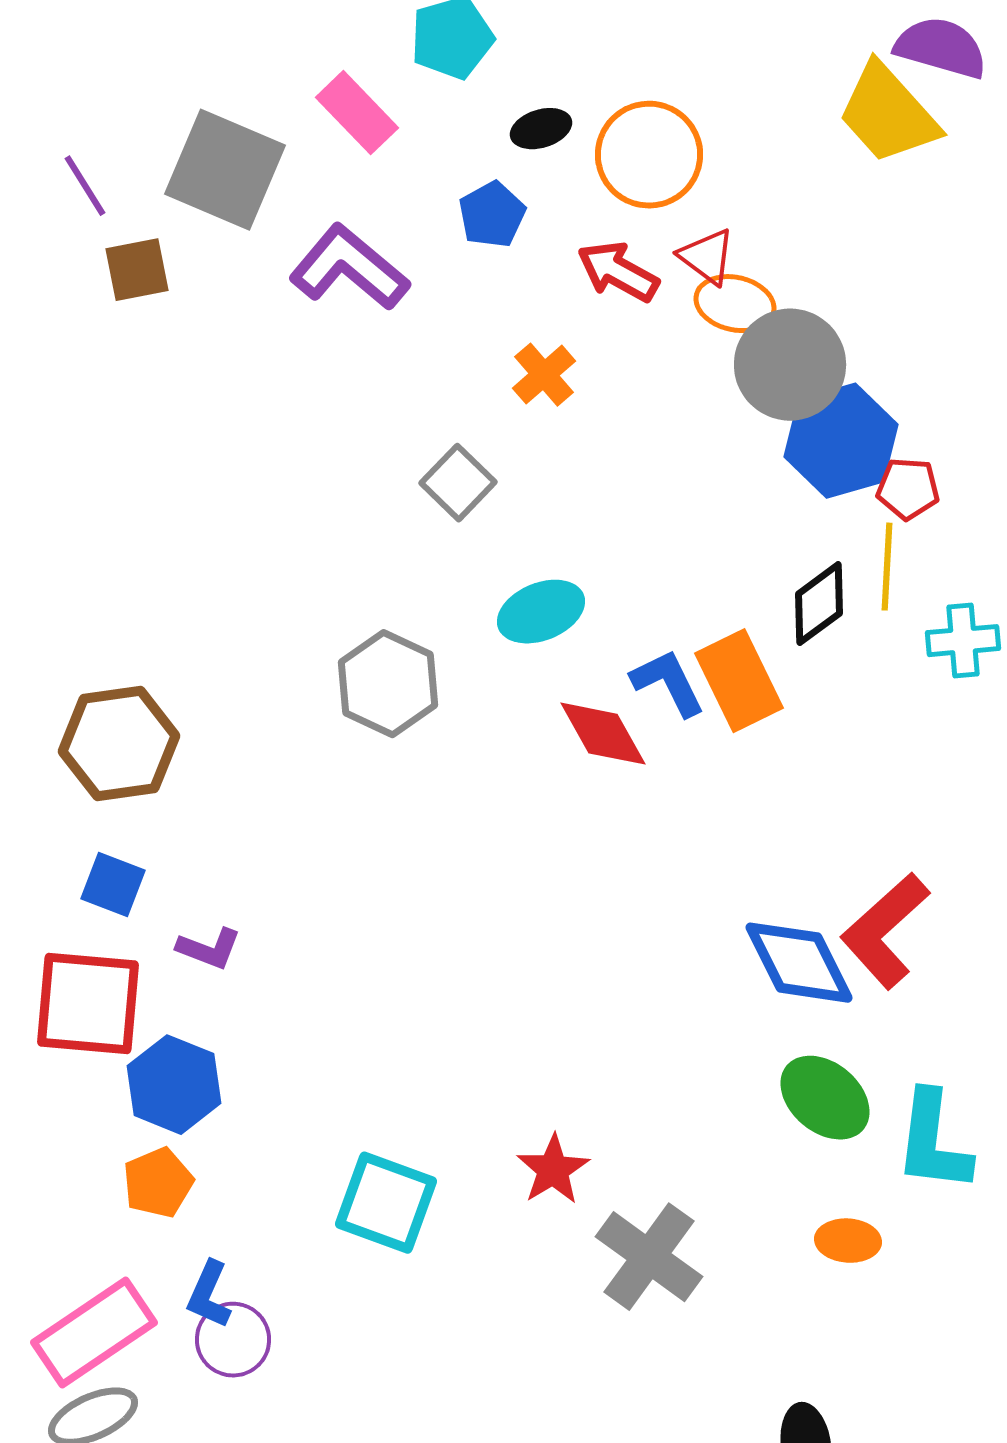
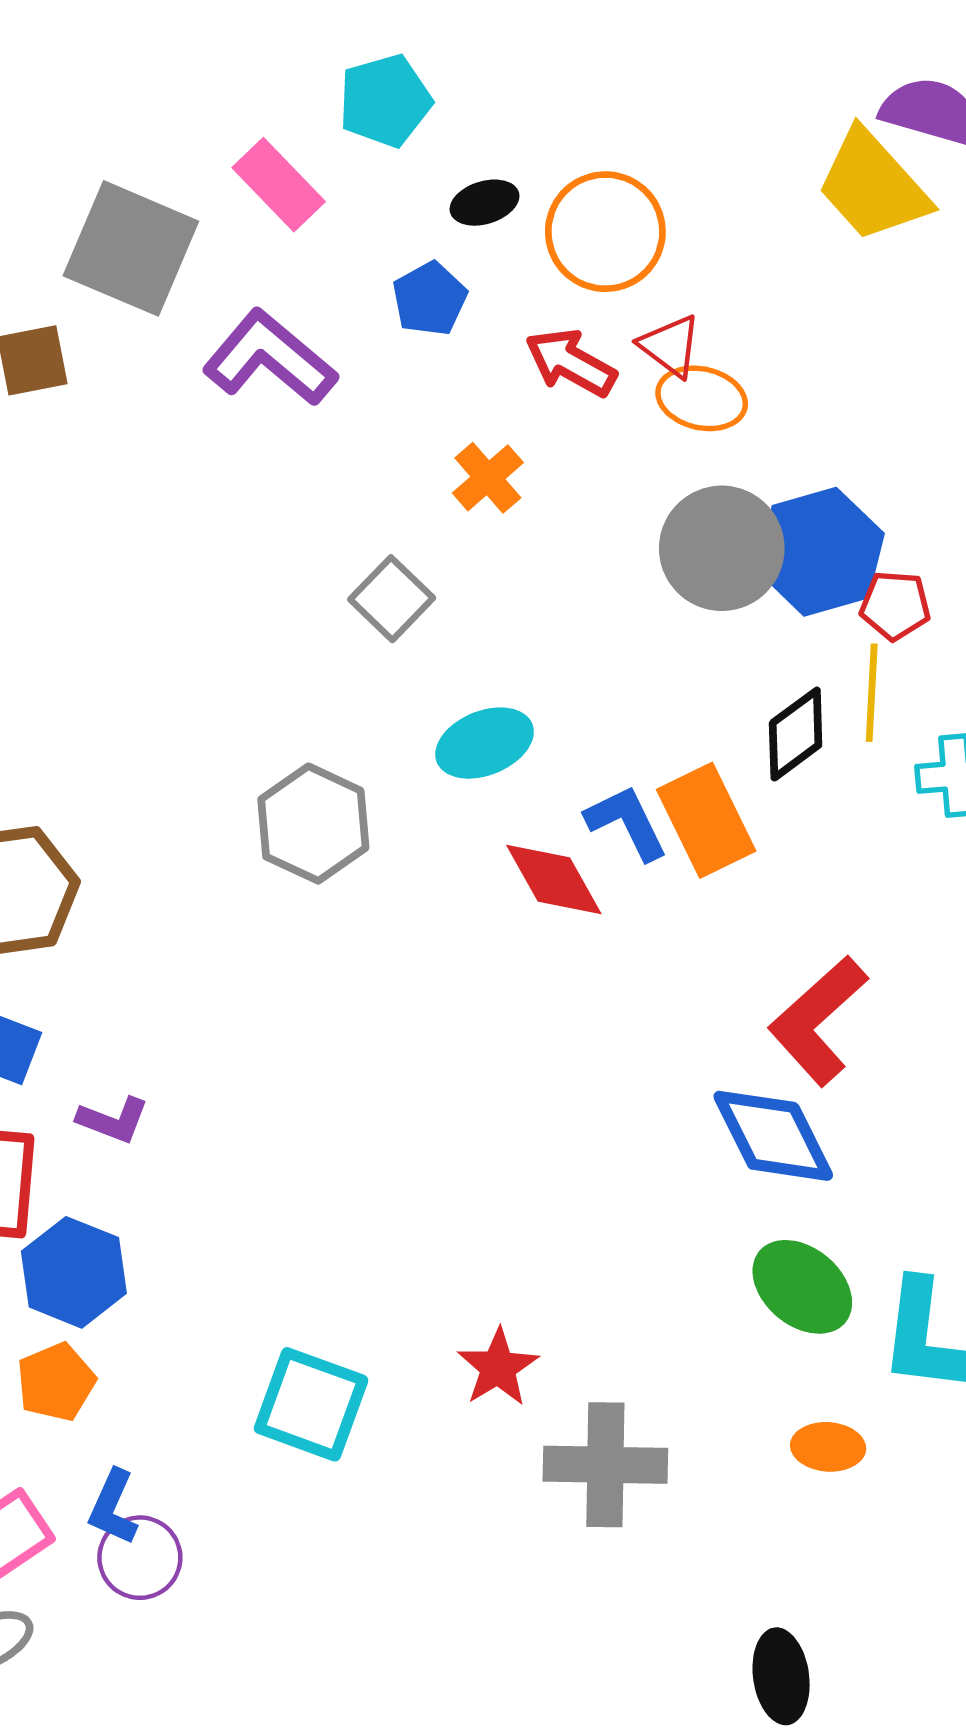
gray circle: (790, 365) -> (722, 548), moved
red L-shape: (885, 931) -> (818, 1021), moved
gray cross: (649, 1257) -> (605, 1465), turned -35

